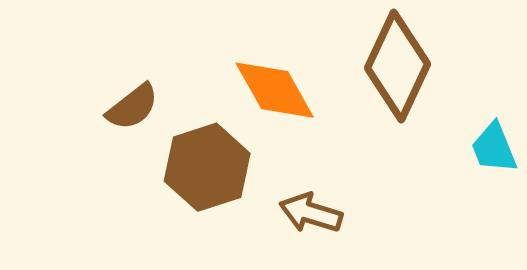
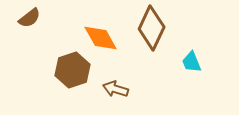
brown semicircle: (132, 107) -> (30, 18), moved

